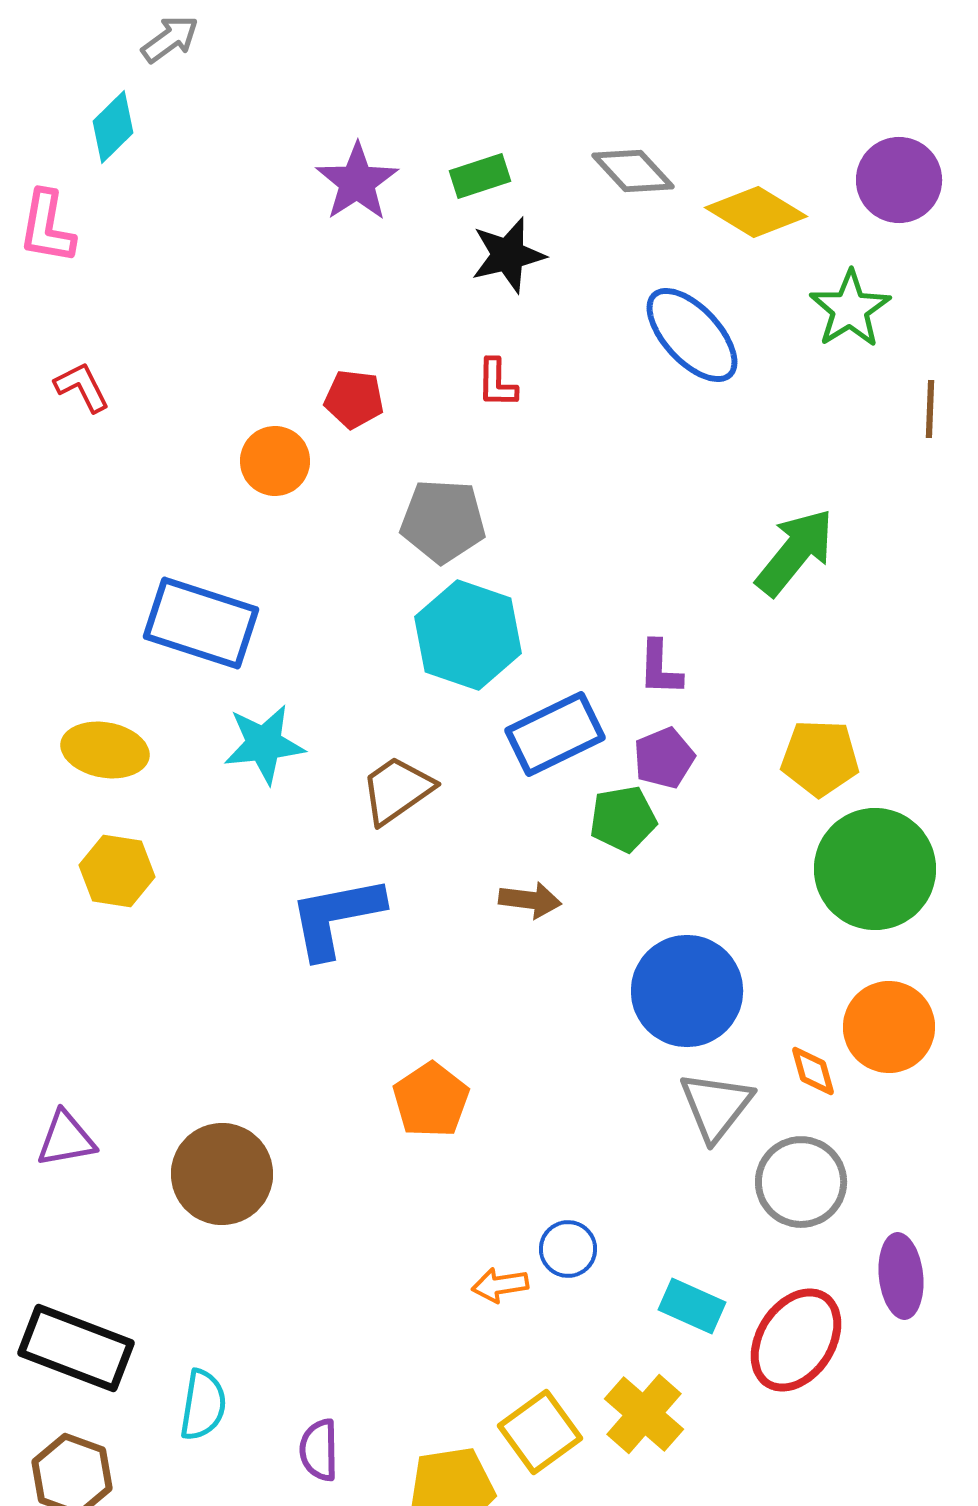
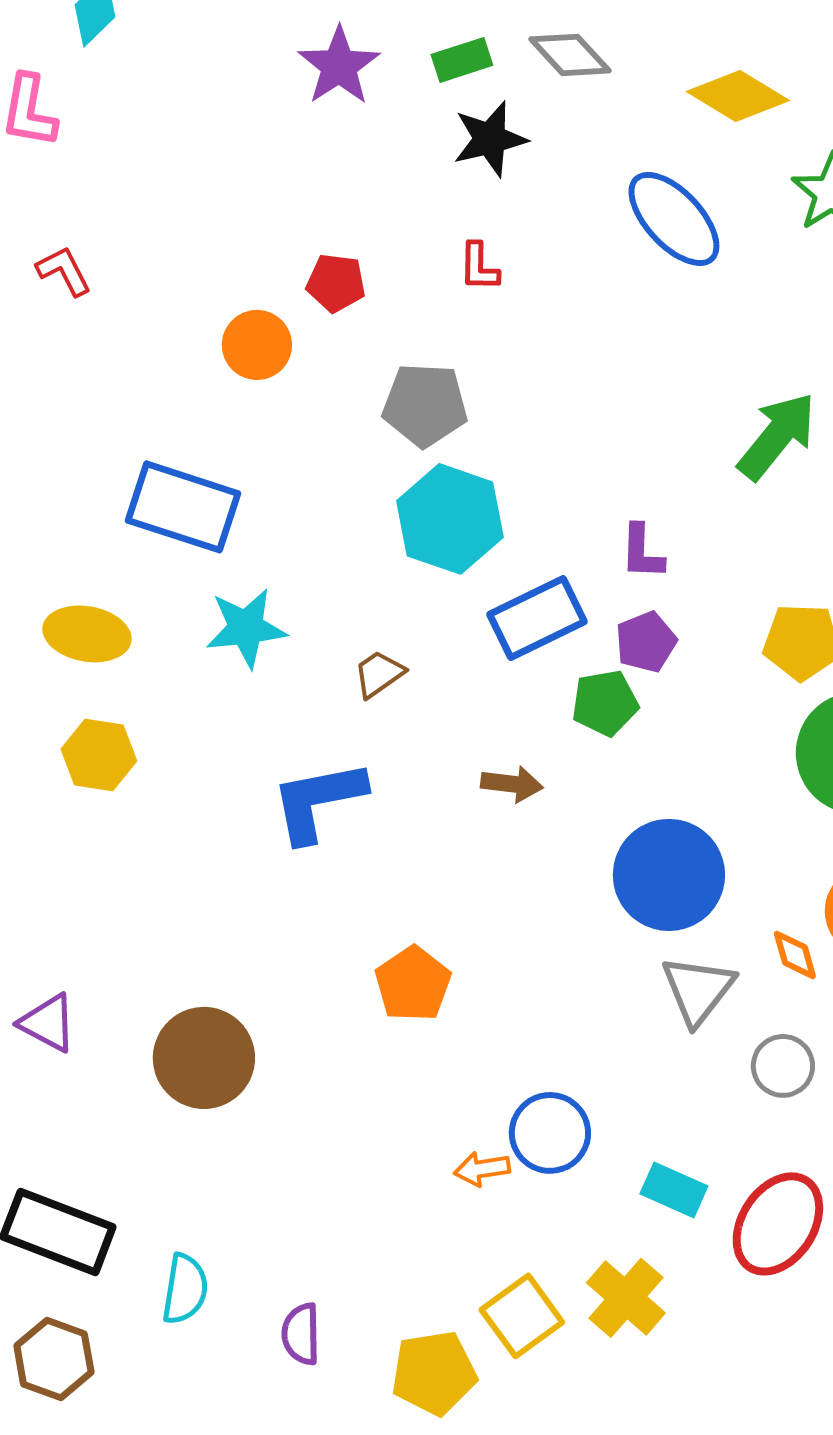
gray diamond: (633, 171) -> (570, 55), moved
brown trapezoid: (397, 790) -> (379, 674), size x0.7
purple triangle: (66, 1139) -> (48, 1023), turned 38
gray circle: (801, 1182) -> (783, 1066), size x0.7
blue circle: (568, 1249) -> (550, 1133), size x1.4

